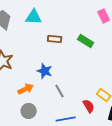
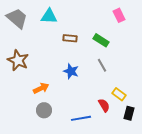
blue star: (45, 71) -> (71, 71), moved
gray line: (60, 91) -> (102, 65), moved

